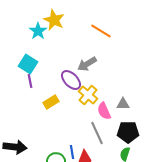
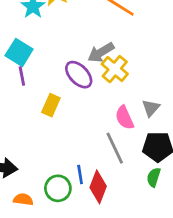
yellow cross: (88, 95) -> (115, 69), moved
yellow rectangle: (51, 102) -> (51, 105), turned -35
gray triangle: (123, 104) -> (151, 108), turned -48

